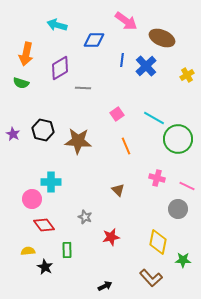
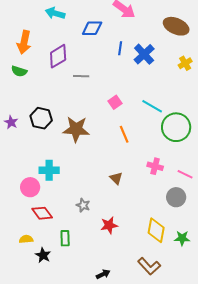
brown ellipse: (162, 38) -> (176, 26), moved
green star: (183, 260) -> (182, 238), moved

